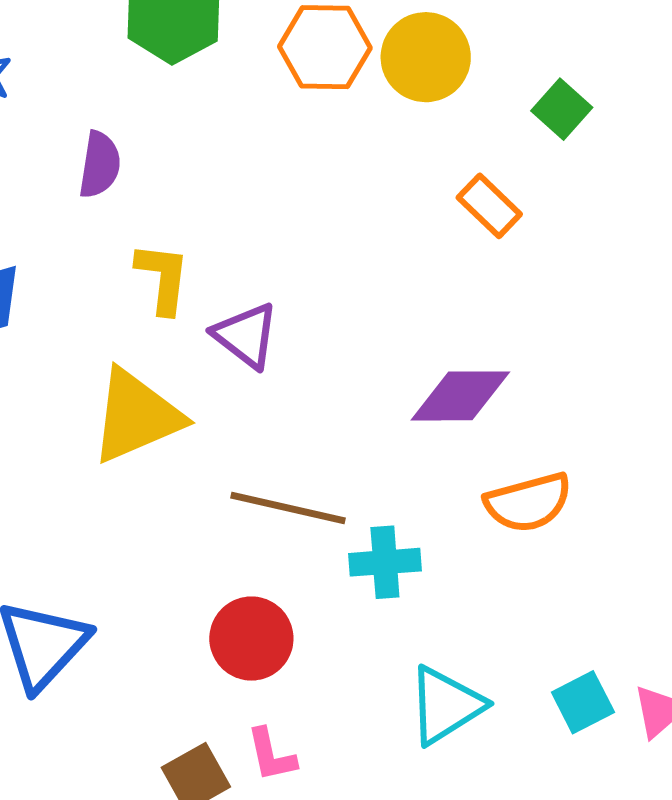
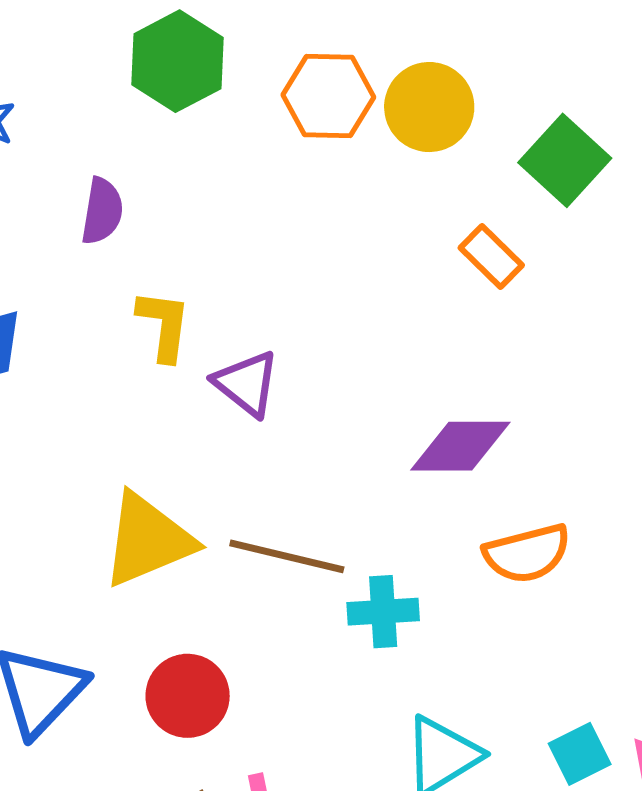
green square: (562, 109) -> (565, 160), size x1.5
yellow triangle: (136, 416) -> (148, 540), moved
red circle: (251, 639) -> (188, 696), moved

